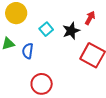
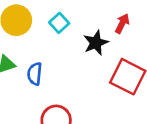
cyan square: (46, 29) -> (59, 23), moved

